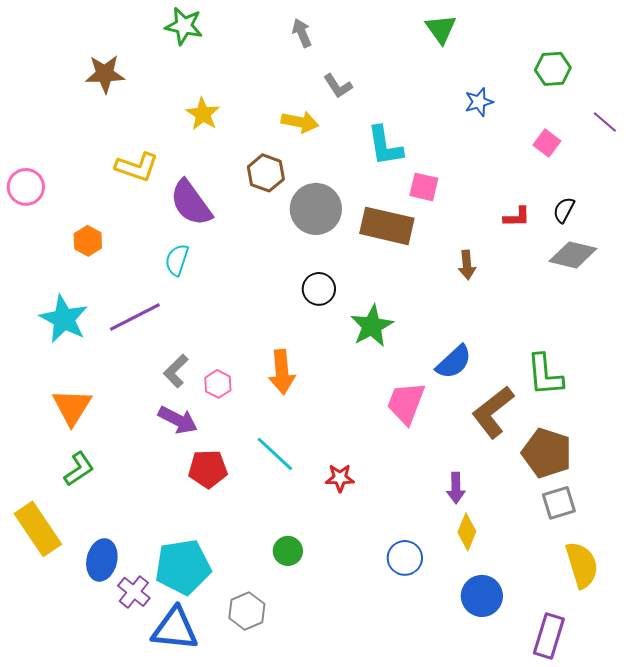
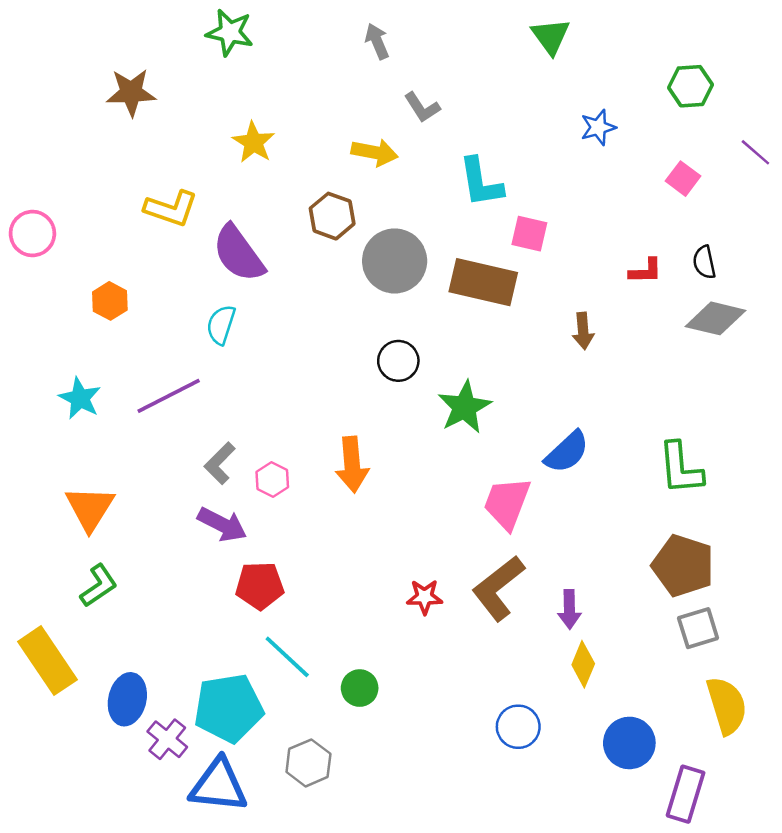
black semicircle: (564, 210) -> (704, 262), turned -40
cyan star: (64, 319) -> (80, 398), size x0.7
brown L-shape: (493, 412) -> (498, 588), moved
cyan line: (275, 454) -> (287, 657), moved
blue circle: (405, 558) -> (518, 727), moved
blue circle: (482, 596) -> (629, 743), moved

